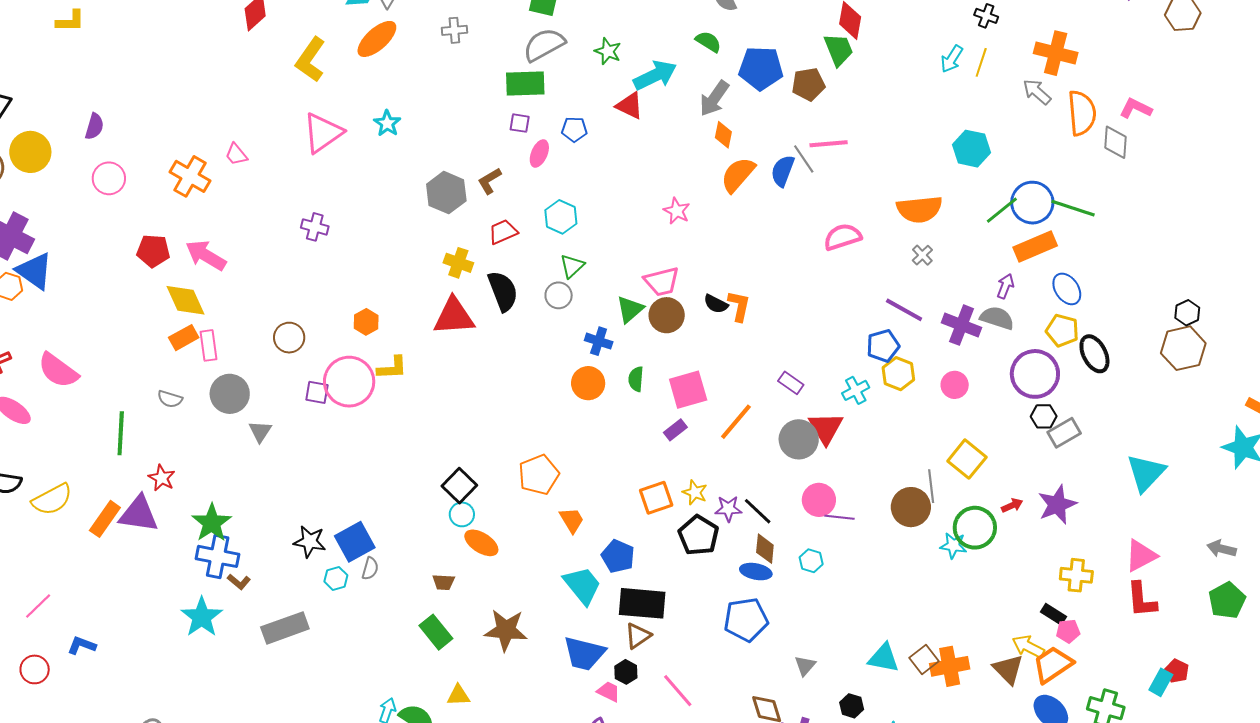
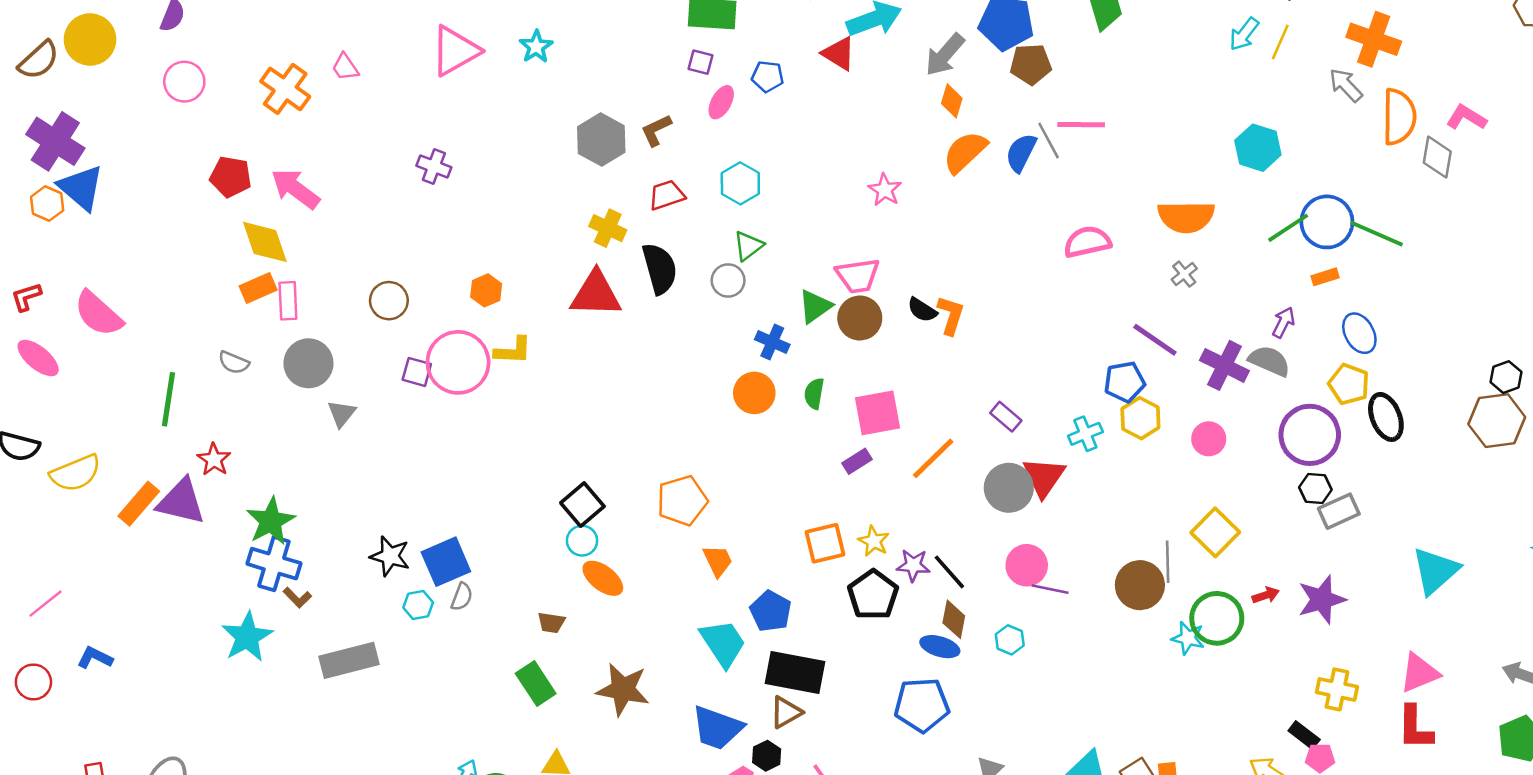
brown pentagon: (808, 84) -> (1031, 64), moved
orange rectangle: (1035, 246) -> (1325, 277), size x0.5

